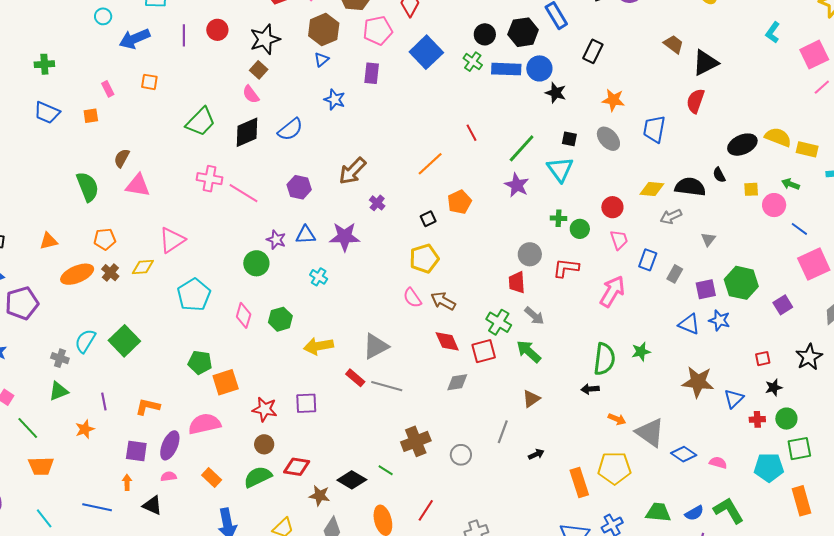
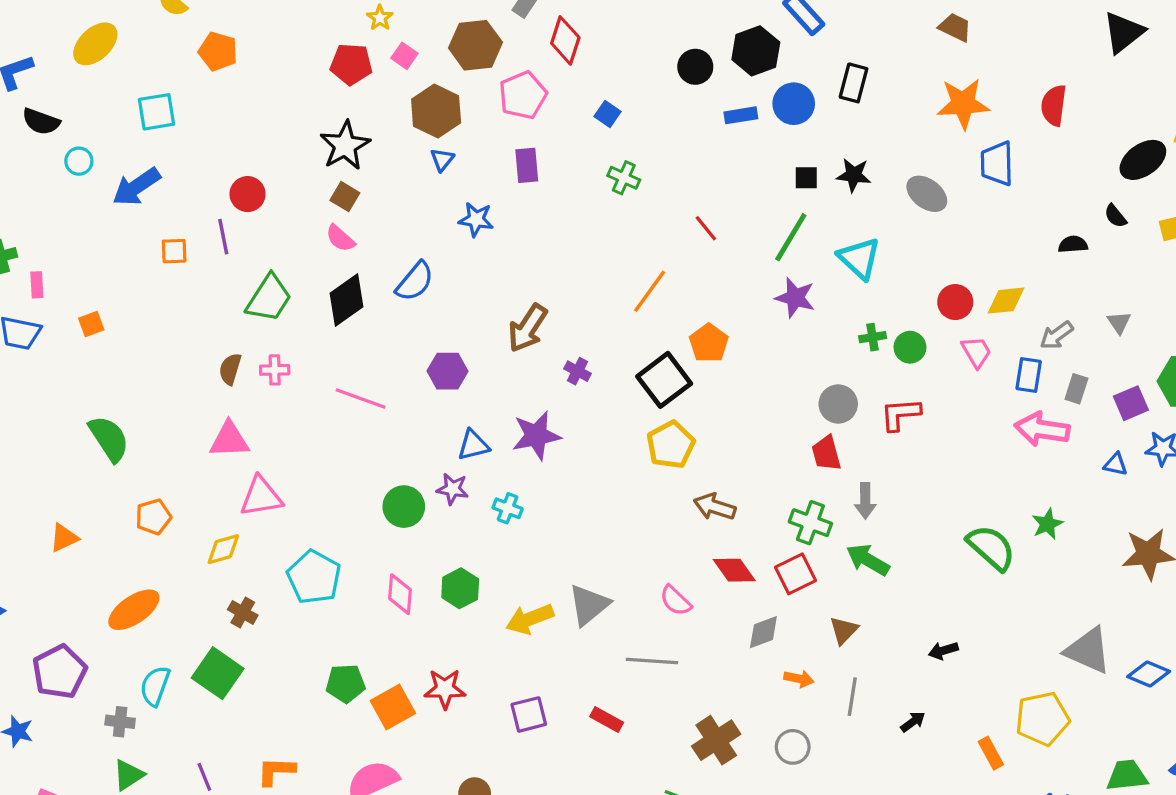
red circle: (217, 30) -> (248, 194), moved
purple line: (184, 35) -> (223, 237), moved
brown trapezoid: (674, 44) -> (955, 27), moved
black rectangle: (593, 51) -> (854, 83), moved
blue square: (426, 52) -> (607, 114), size x0.5
green cross: (473, 62) -> (624, 178), moved
black triangle: (705, 63) -> (1124, 32), moved
blue rectangle: (506, 69) -> (741, 115), size x0.7
pink rectangle: (108, 89) -> (37, 285), moved, turned 35
black star: (556, 93) -> (854, 175), moved
orange star: (613, 100) -> (963, 104), moved, size x1.4
black square: (569, 139) -> (806, 178), moved
brown semicircle: (122, 158) -> (230, 369), moved
pink cross: (209, 179) -> (275, 370), moved, size x0.7
pink triangle: (138, 185) -> (229, 440), moved
black semicircle: (690, 187) -> (1073, 244), size x0.6
yellow diamond: (652, 189) -> (1006, 301), moved
gray arrow: (671, 217) -> (1056, 335), moved
black square: (428, 219) -> (664, 380), size x2.0
pink triangle: (172, 240) -> (261, 497), turned 36
purple star: (276, 240) -> (453, 489), moved
brown cross: (110, 273) -> (243, 612), moved
orange ellipse: (77, 274) -> (134, 610), moved
pink arrow: (612, 291) -> (1042, 429), moved, turned -100
pink semicircle: (412, 298) -> (676, 601), moved
purple pentagon: (22, 303) -> (60, 672), moved
gray arrow: (534, 316) -> (865, 501), turned 60
blue triangle: (689, 324) -> (1116, 464), size x0.7
gray triangle: (376, 346) -> (589, 605), moved
green semicircle: (604, 359) -> (991, 547), turned -44
red rectangle: (355, 378) -> (607, 719), moved
black arrow: (590, 389) -> (943, 651), moved
brown triangle: (531, 399) -> (844, 630), moved
red star: (265, 409) -> (445, 689), moved
orange arrow: (617, 419) -> (799, 679), moved
orange rectangle: (579, 483) -> (991, 753), size x0.7

